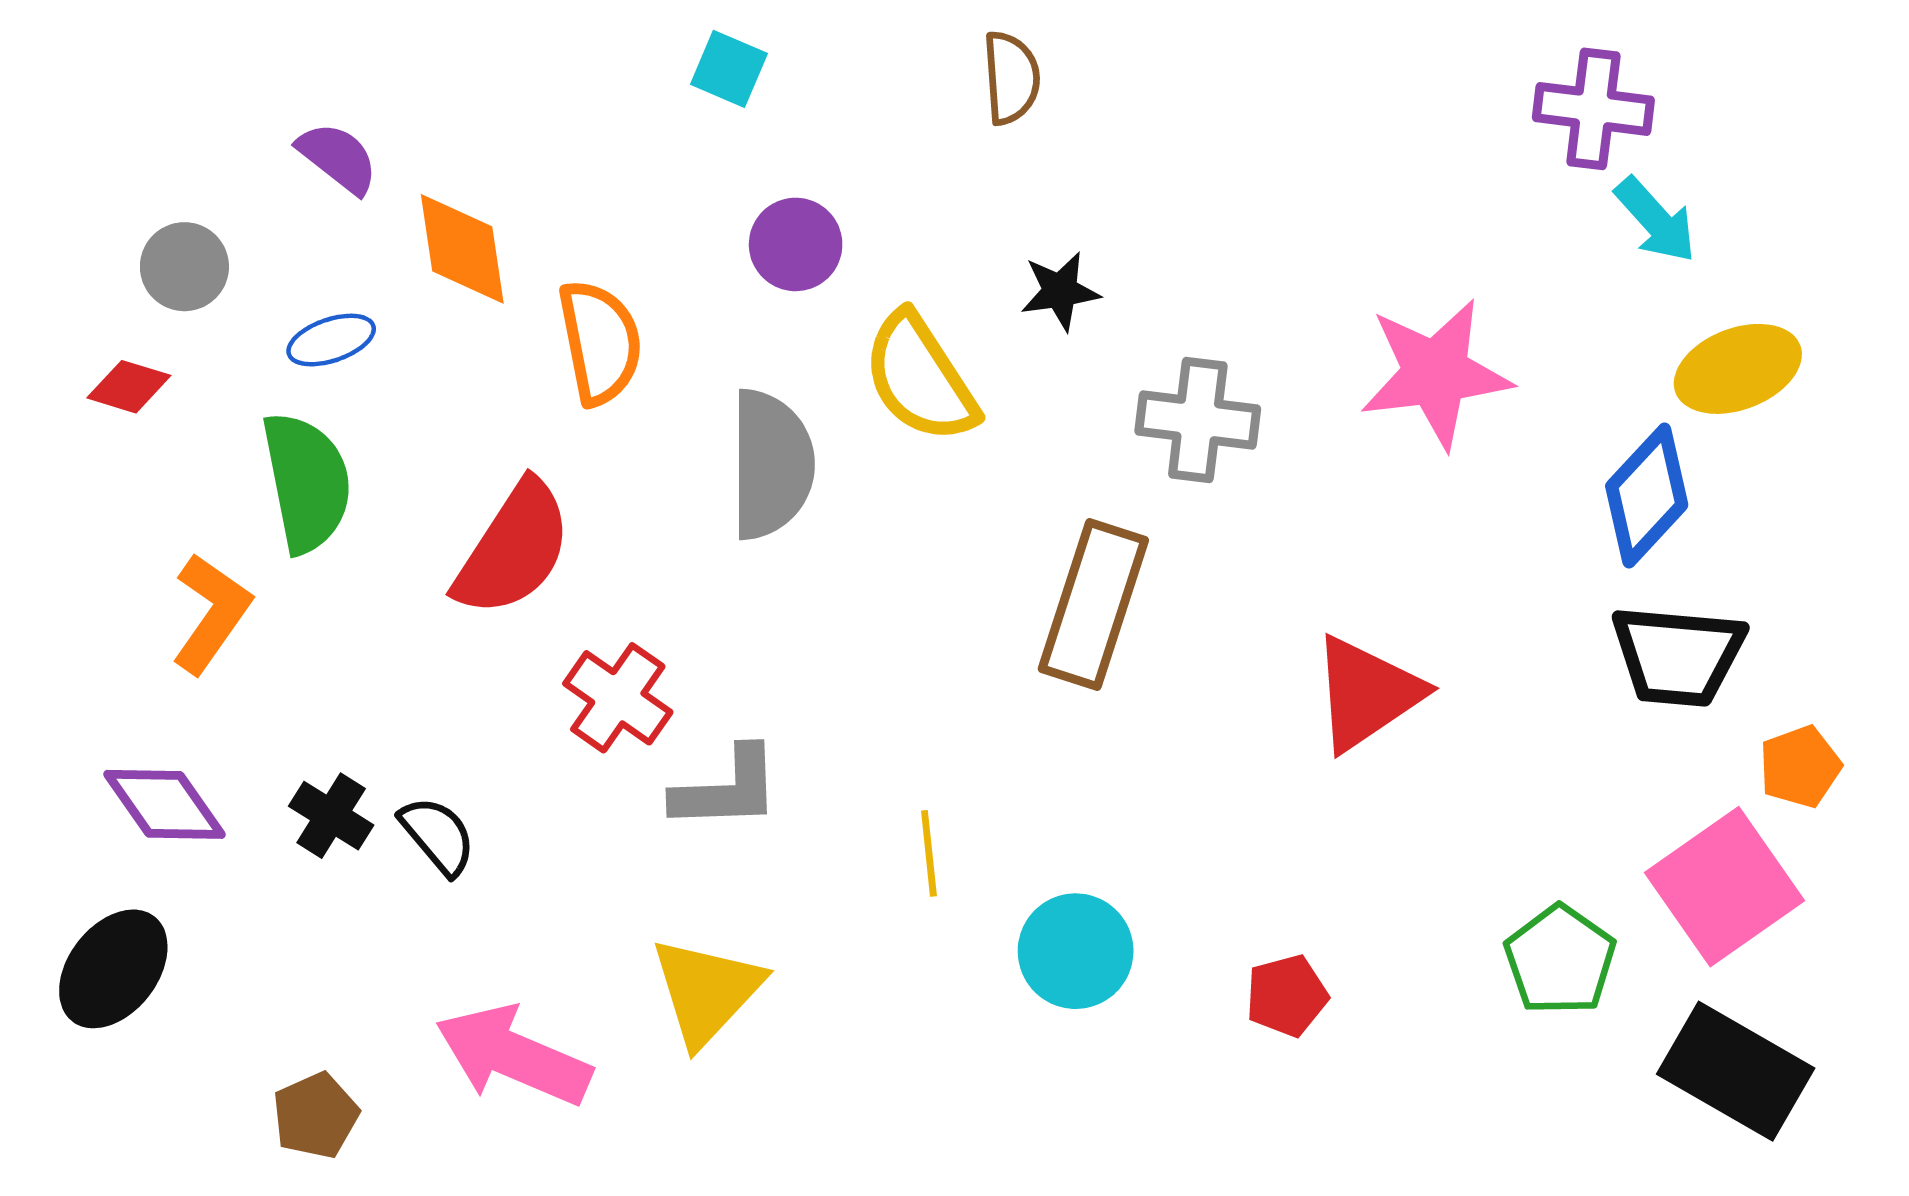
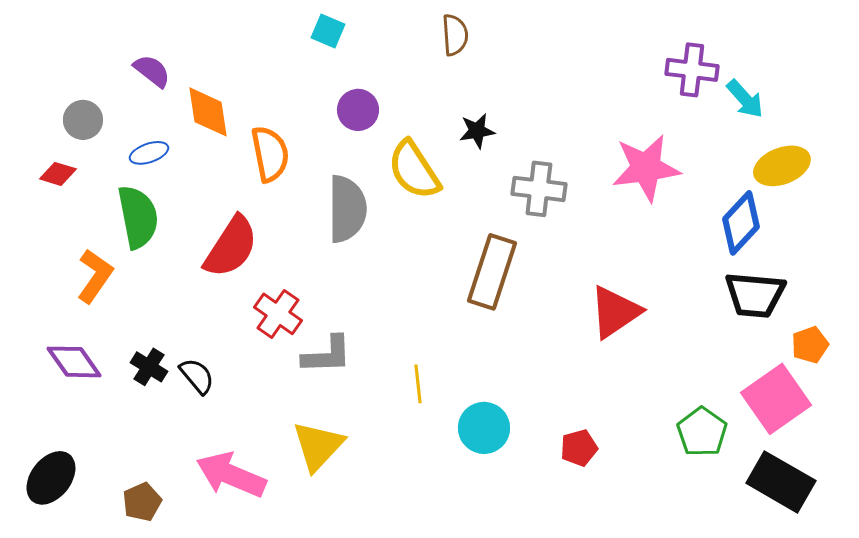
purple cross: (1593, 109) -> (692, 70), moved
black ellipse: (113, 969) -> (51, 478), moved

